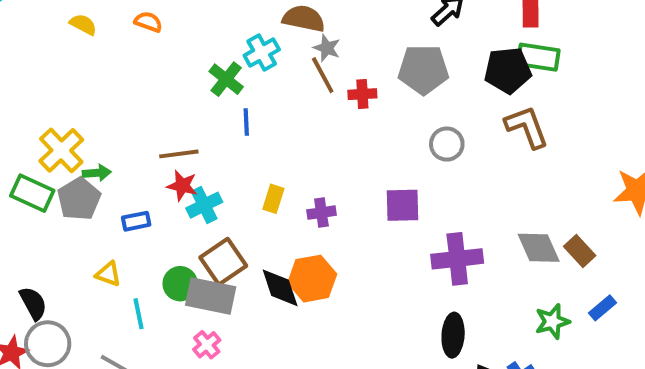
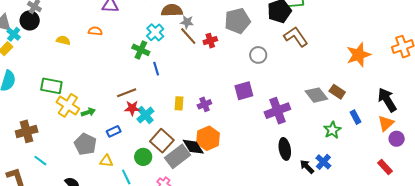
green rectangle: (32, 193) -> (51, 86), moved
gray pentagon: (79, 199) -> (85, 144), moved
gray rectangle: (211, 296) -> (178, 156), moved, turned -35
blue rectangle: (603, 308) -> (356, 117), turned -64

